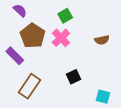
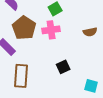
pink cross: (61, 38) -> (51, 30), turned 36
brown rectangle: (29, 86) -> (21, 76), turned -30

